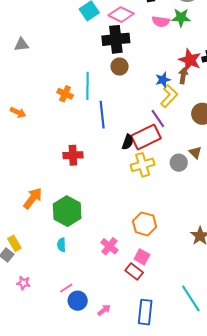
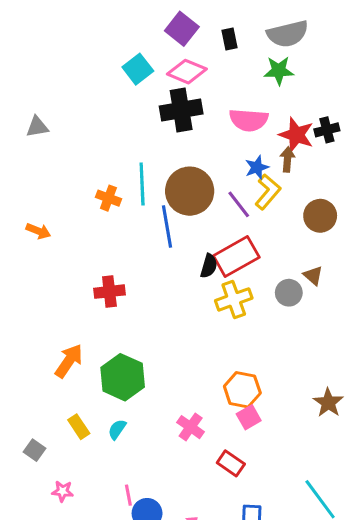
pink semicircle: (161, 22) -> (249, 120), moved, size x1.4
brown circle: (120, 67) -> (190, 191), moved, size x1.8
purple line: (158, 119) -> (239, 204), moved
red cross: (73, 155) -> (109, 292), moved
yellow rectangle: (14, 243) -> (79, 427), moved
cyan semicircle: (61, 245) -> (117, 429), turned 40
pink square: (142, 257) -> (249, 417), moved, turned 35
pink line: (66, 288) -> (128, 495), turned -64

